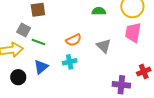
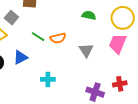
green line: (38, 42) -> (38, 37), moved
cyan cross: (70, 62) -> (48, 79), moved

